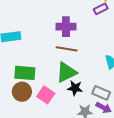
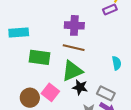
green rectangle: (25, 73) -> (40, 57), moved
brown circle: (22, 92) -> (30, 98), moved

